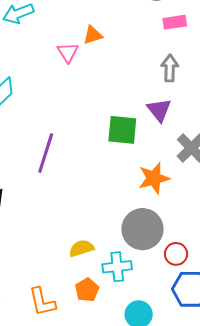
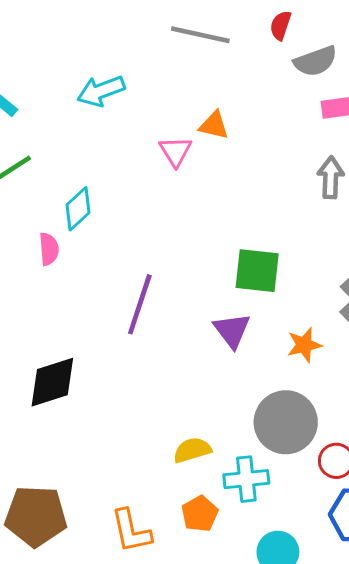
orange triangle: (93, 35) -> (214, 125), turned 30
purple triangle: (159, 110) -> (232, 330), moved
orange star: (154, 178) -> (304, 345), size x0.7

